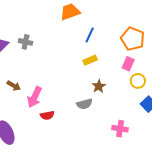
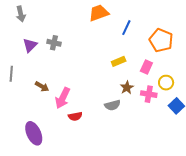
blue line: (90, 35) -> (126, 28), moved
pink rectangle: (128, 64) -> (146, 67), moved
pink cross: (120, 129) -> (149, 94), moved

